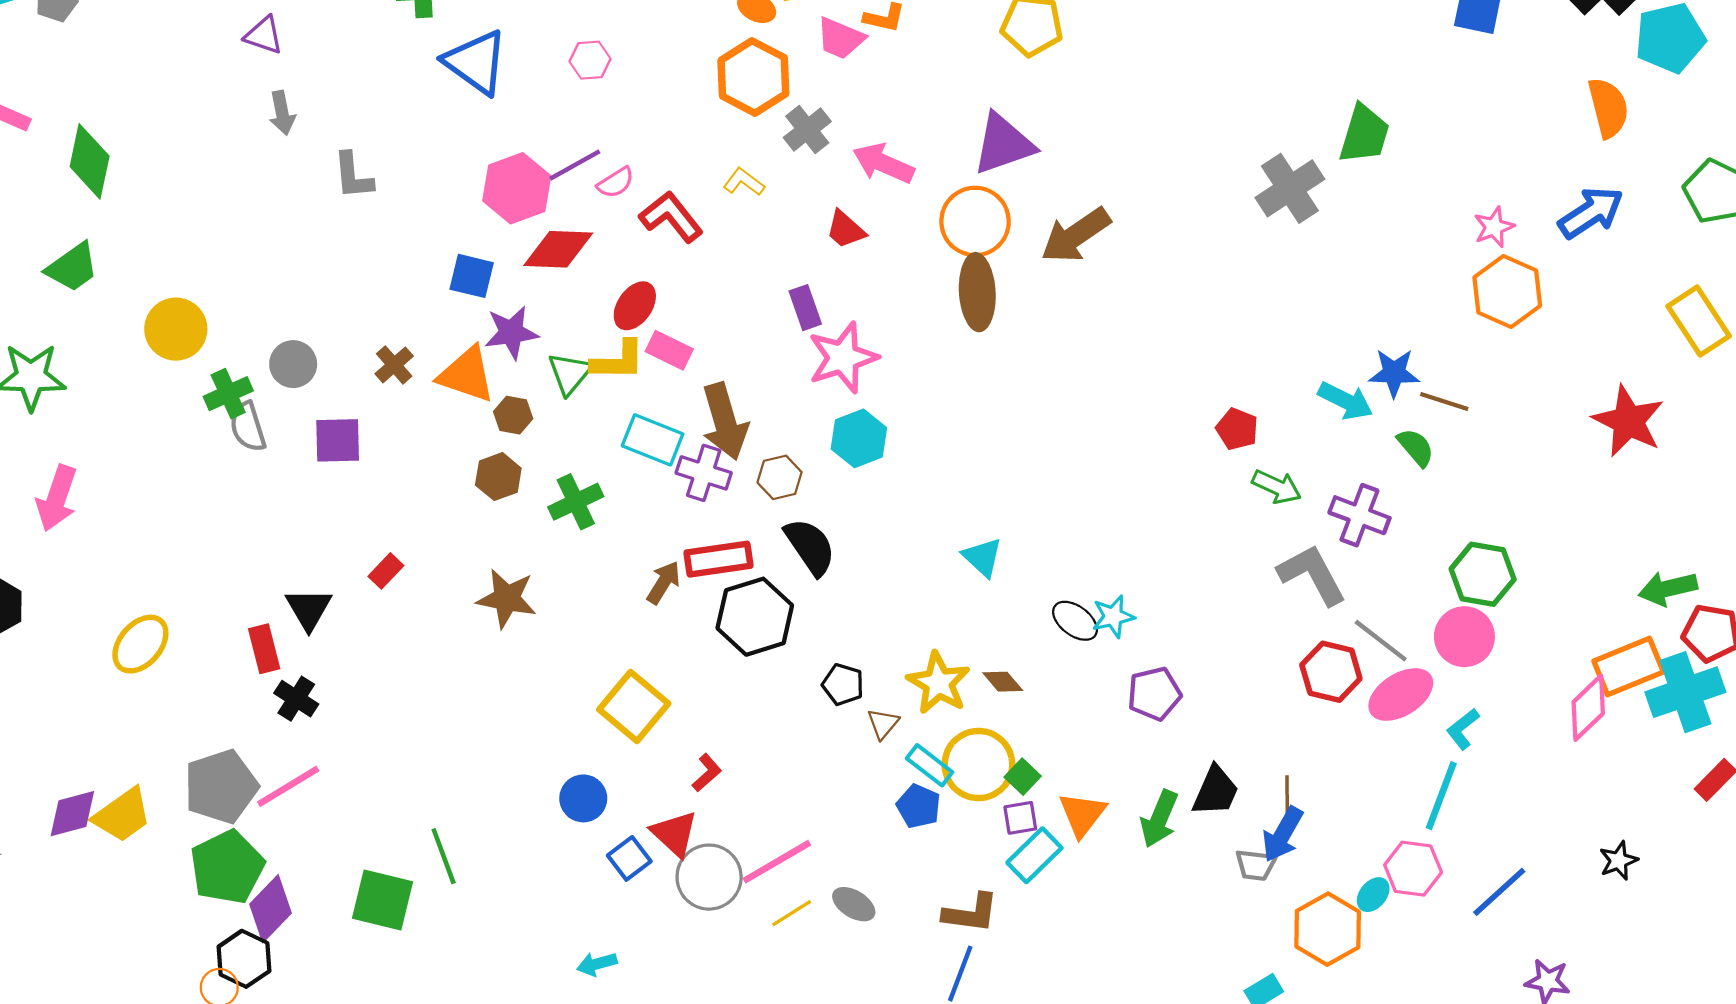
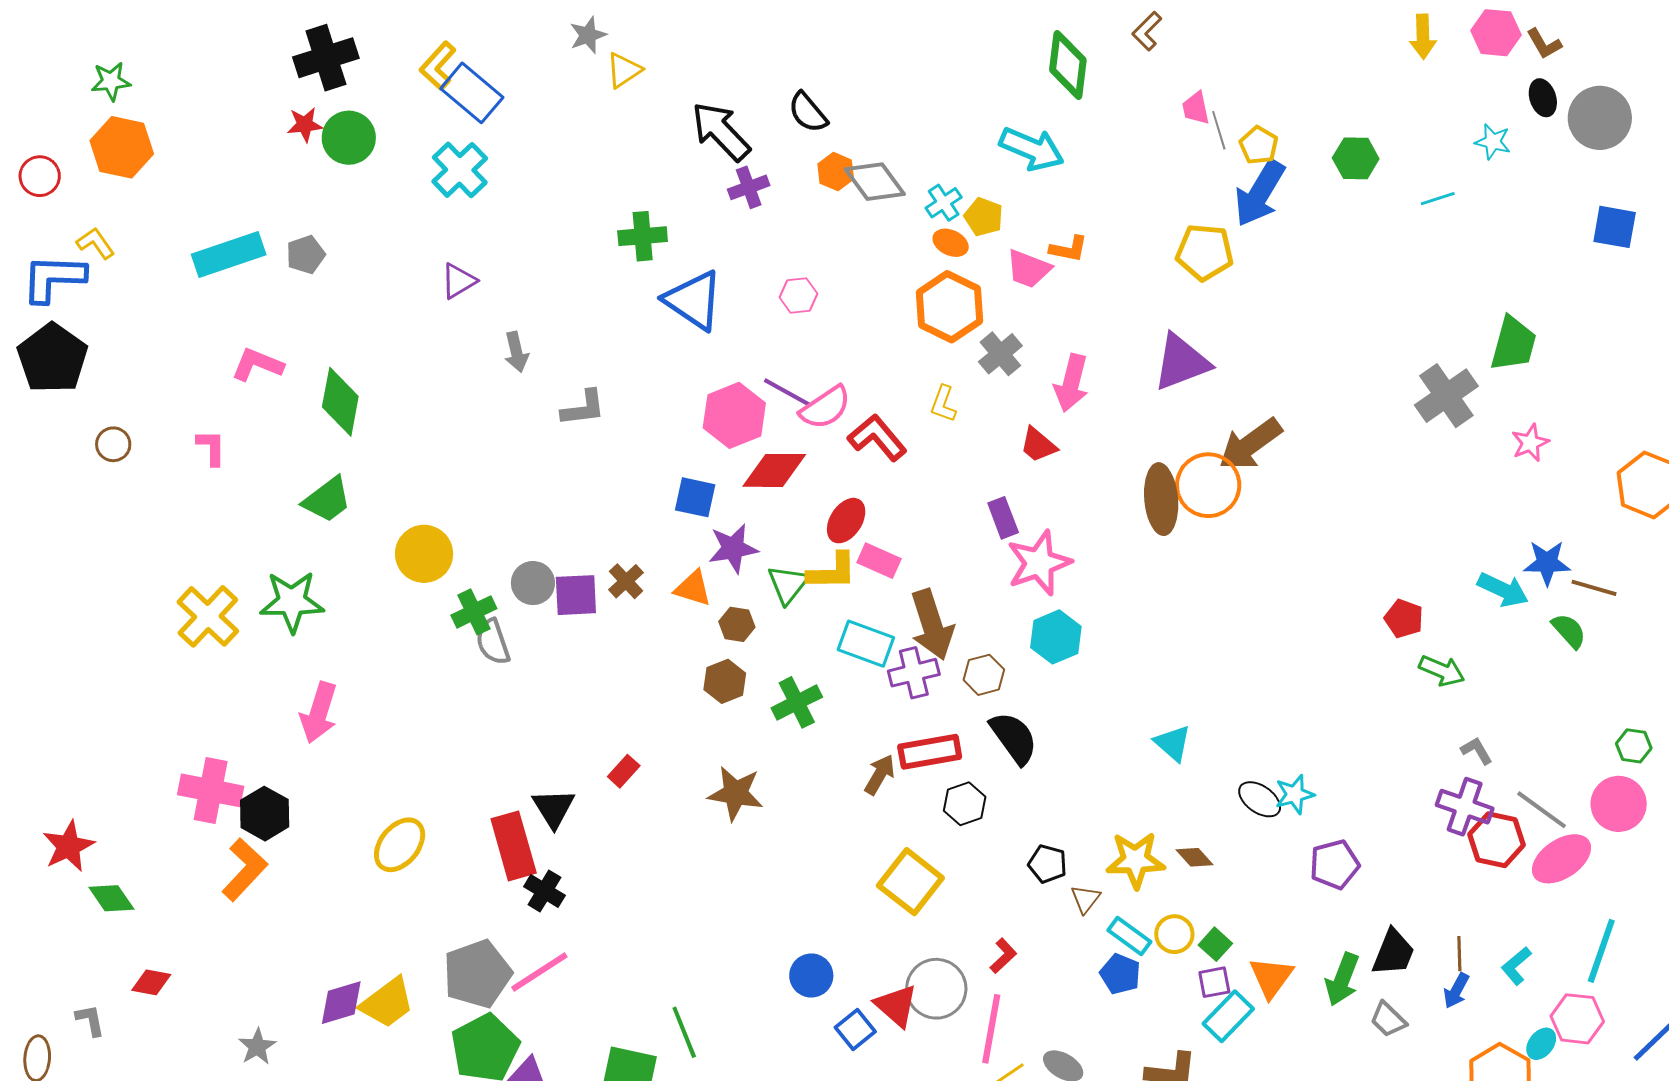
purple triangle: (264, 35) -> (459, 281), moved, turned -48
pink arrow: (883, 163) -> (1071, 383), turned -98
purple line: (575, 165) -> (787, 392), turned 60
gray L-shape: (353, 176) -> (583, 408), turned -90
yellow L-shape: (744, 182) -> (943, 404), turned -105
pink semicircle: (616, 183) -> (825, 408), size x1.5
orange circle: (975, 221) -> (1208, 485), moved
pink star: (1494, 227) -> (1530, 443), moved
orange triangle: (467, 375) -> (693, 588), size x0.7
purple square: (338, 440) -> (576, 595), moved
purple cross: (704, 473) -> (914, 673), turned -30
purple cross: (1359, 515) -> (1465, 807), moved
green hexagon: (1483, 574) -> (1634, 746), size x0.6
gray L-shape: (1312, 575) -> (1477, 751), size x0.5
black hexagon: (755, 617) -> (965, 804), size x0.6
red rectangle: (264, 649) -> (514, 846), size x1.5
yellow star: (939, 683) -> (1136, 860), turned -30
yellow square: (634, 706) -> (910, 882), moved
cyan L-shape: (1463, 729) -> (1516, 966), moved
yellow circle: (978, 765) -> (1174, 934), size x0.6
red L-shape: (707, 773) -> (1003, 956), moved
blue arrow: (1283, 834) -> (1456, 991), size x0.7
pink line: (777, 862) -> (991, 1029), turned -48
gray trapezoid: (1256, 865) -> (1388, 1020), moved, turned 39
gray circle: (709, 877) -> (936, 989), moved

